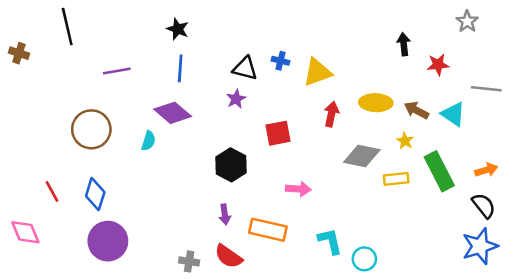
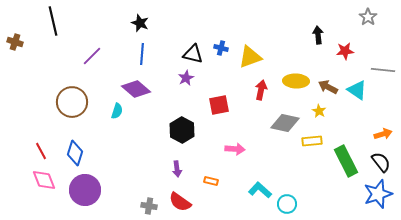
purple line: (117, 71) -> (92, 56), turned -35
green rectangle: (439, 171) -> (346, 161), moved
orange rectangle: (268, 230) -> (211, 181), size x0.5
pink diamond: (25, 232) -> (44, 180), moved
cyan L-shape: (330, 241) -> (260, 190), turned -35

